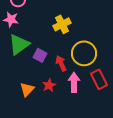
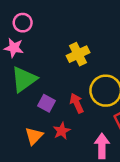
purple square: (40, 55) -> (47, 103), moved
pink arrow: (74, 82) -> (102, 146), moved

